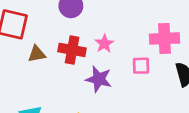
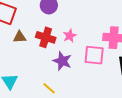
pink square: (141, 66) -> (94, 55), size x1.5

